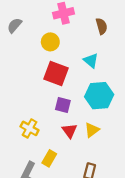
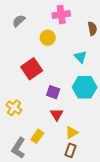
red square: (56, 73) -> (32, 69), moved, turned 30
yellow cross: (30, 128) -> (14, 108), moved
yellow triangle: (92, 130) -> (72, 132), moved

